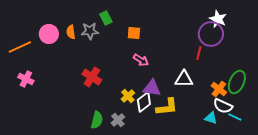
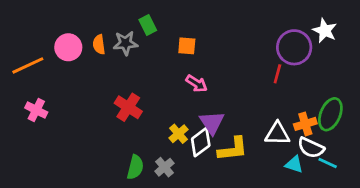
white star: (218, 19) -> (325, 31), moved
white triangle: (184, 79) -> (277, 134), moved
purple triangle: (152, 88) -> (212, 123), turned 48
orange cross: (219, 89) -> (305, 124), turned 35

